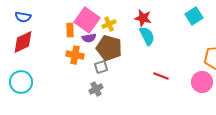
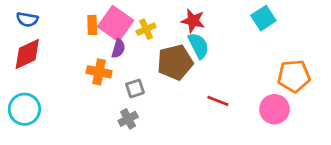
orange rectangle: (70, 30) -> (92, 25), moved
purple semicircle: (89, 38) -> (118, 48), turned -64
brown pentagon: (109, 48) -> (175, 62), moved, turned -30

